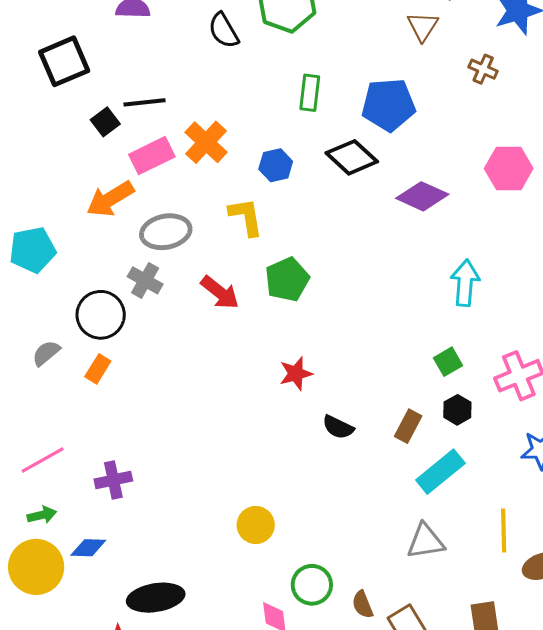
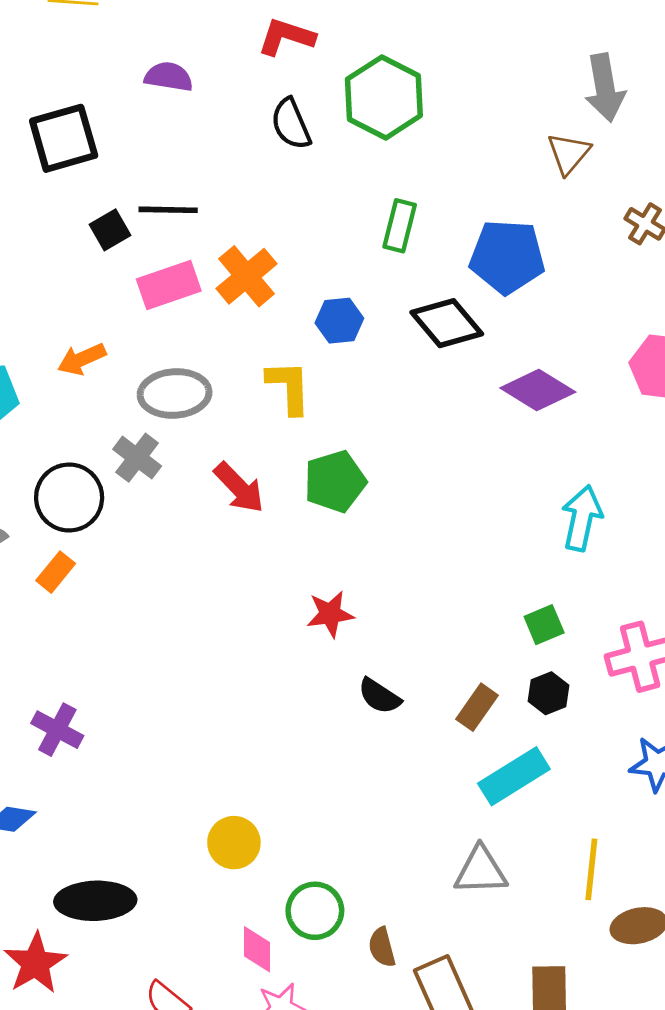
orange arrow: (110, 199) -> (82, 359), moved, size x0.7
purple cross: (113, 480) -> (57, 730), turned 33
yellow circle: (256, 525) -> (234, 843), moved

